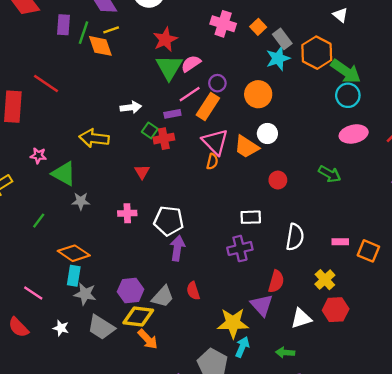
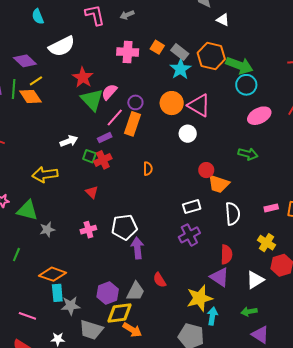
pink triangle: (215, 142) -> (199, 105), moved
orange trapezoid: (246, 147) -> (219, 184), moved

